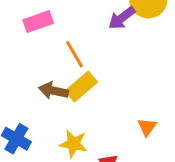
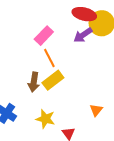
pink rectangle: (38, 22) -> (44, 36), moved, turned -30
brown arrow: (54, 91) -> (34, 82), turned -96

